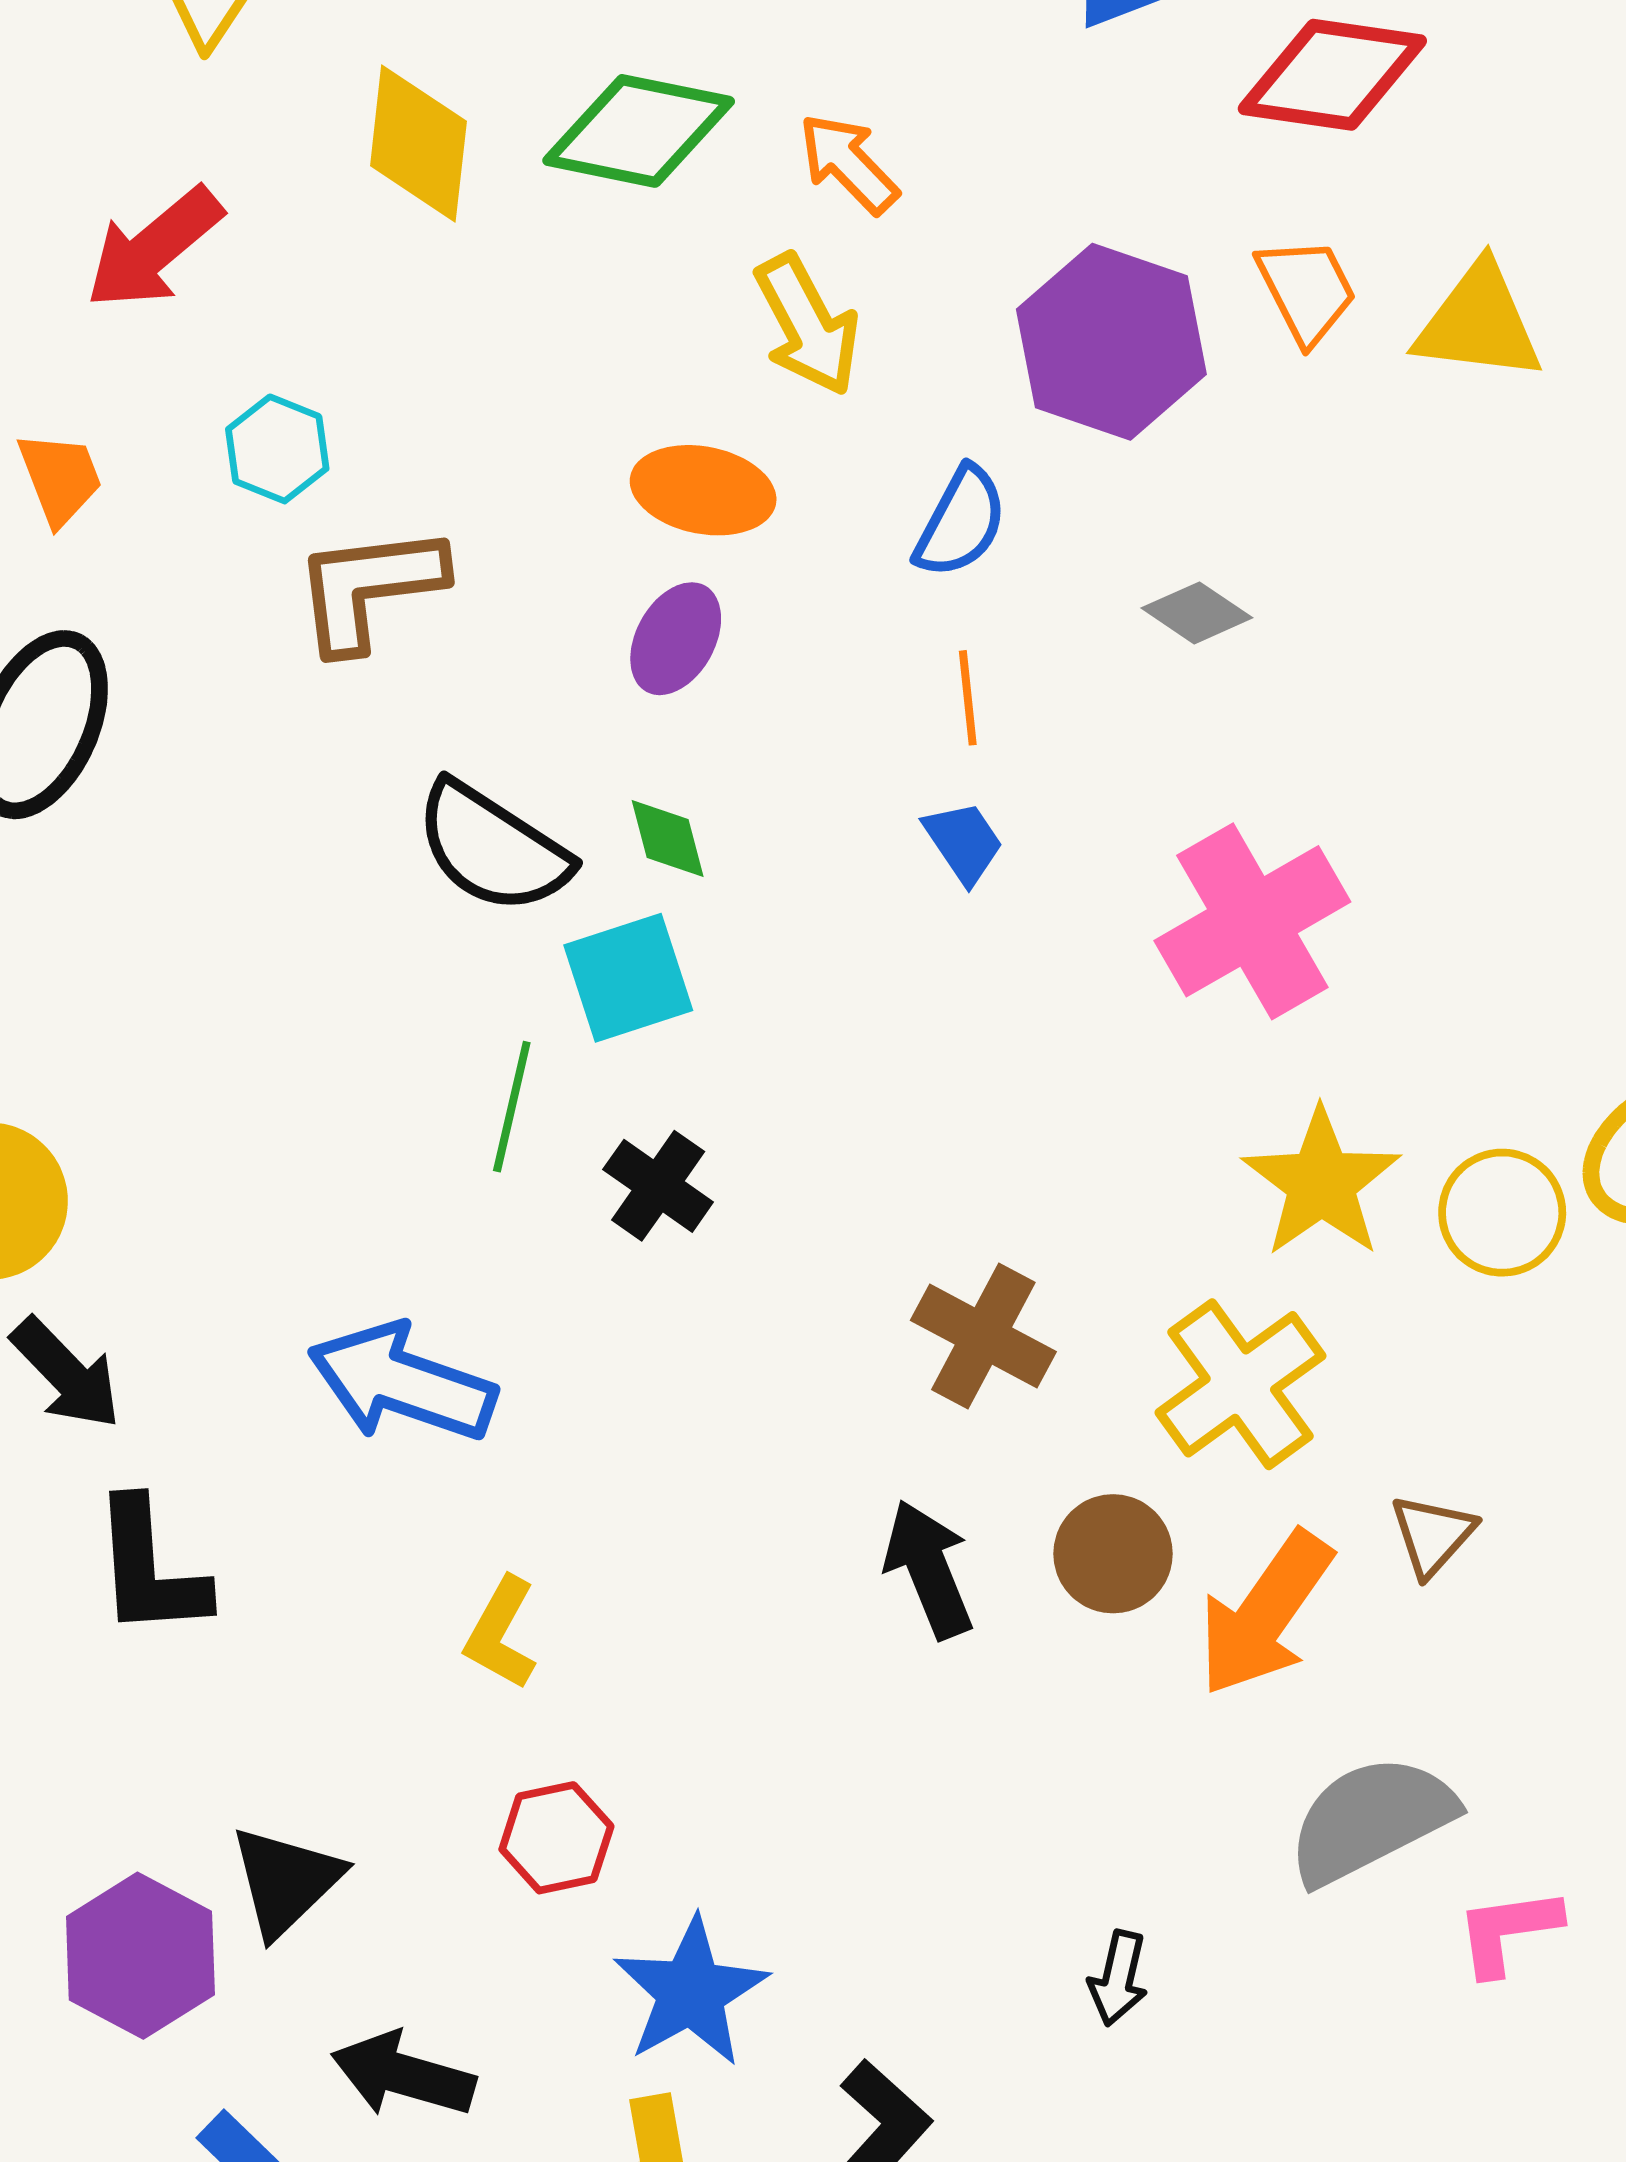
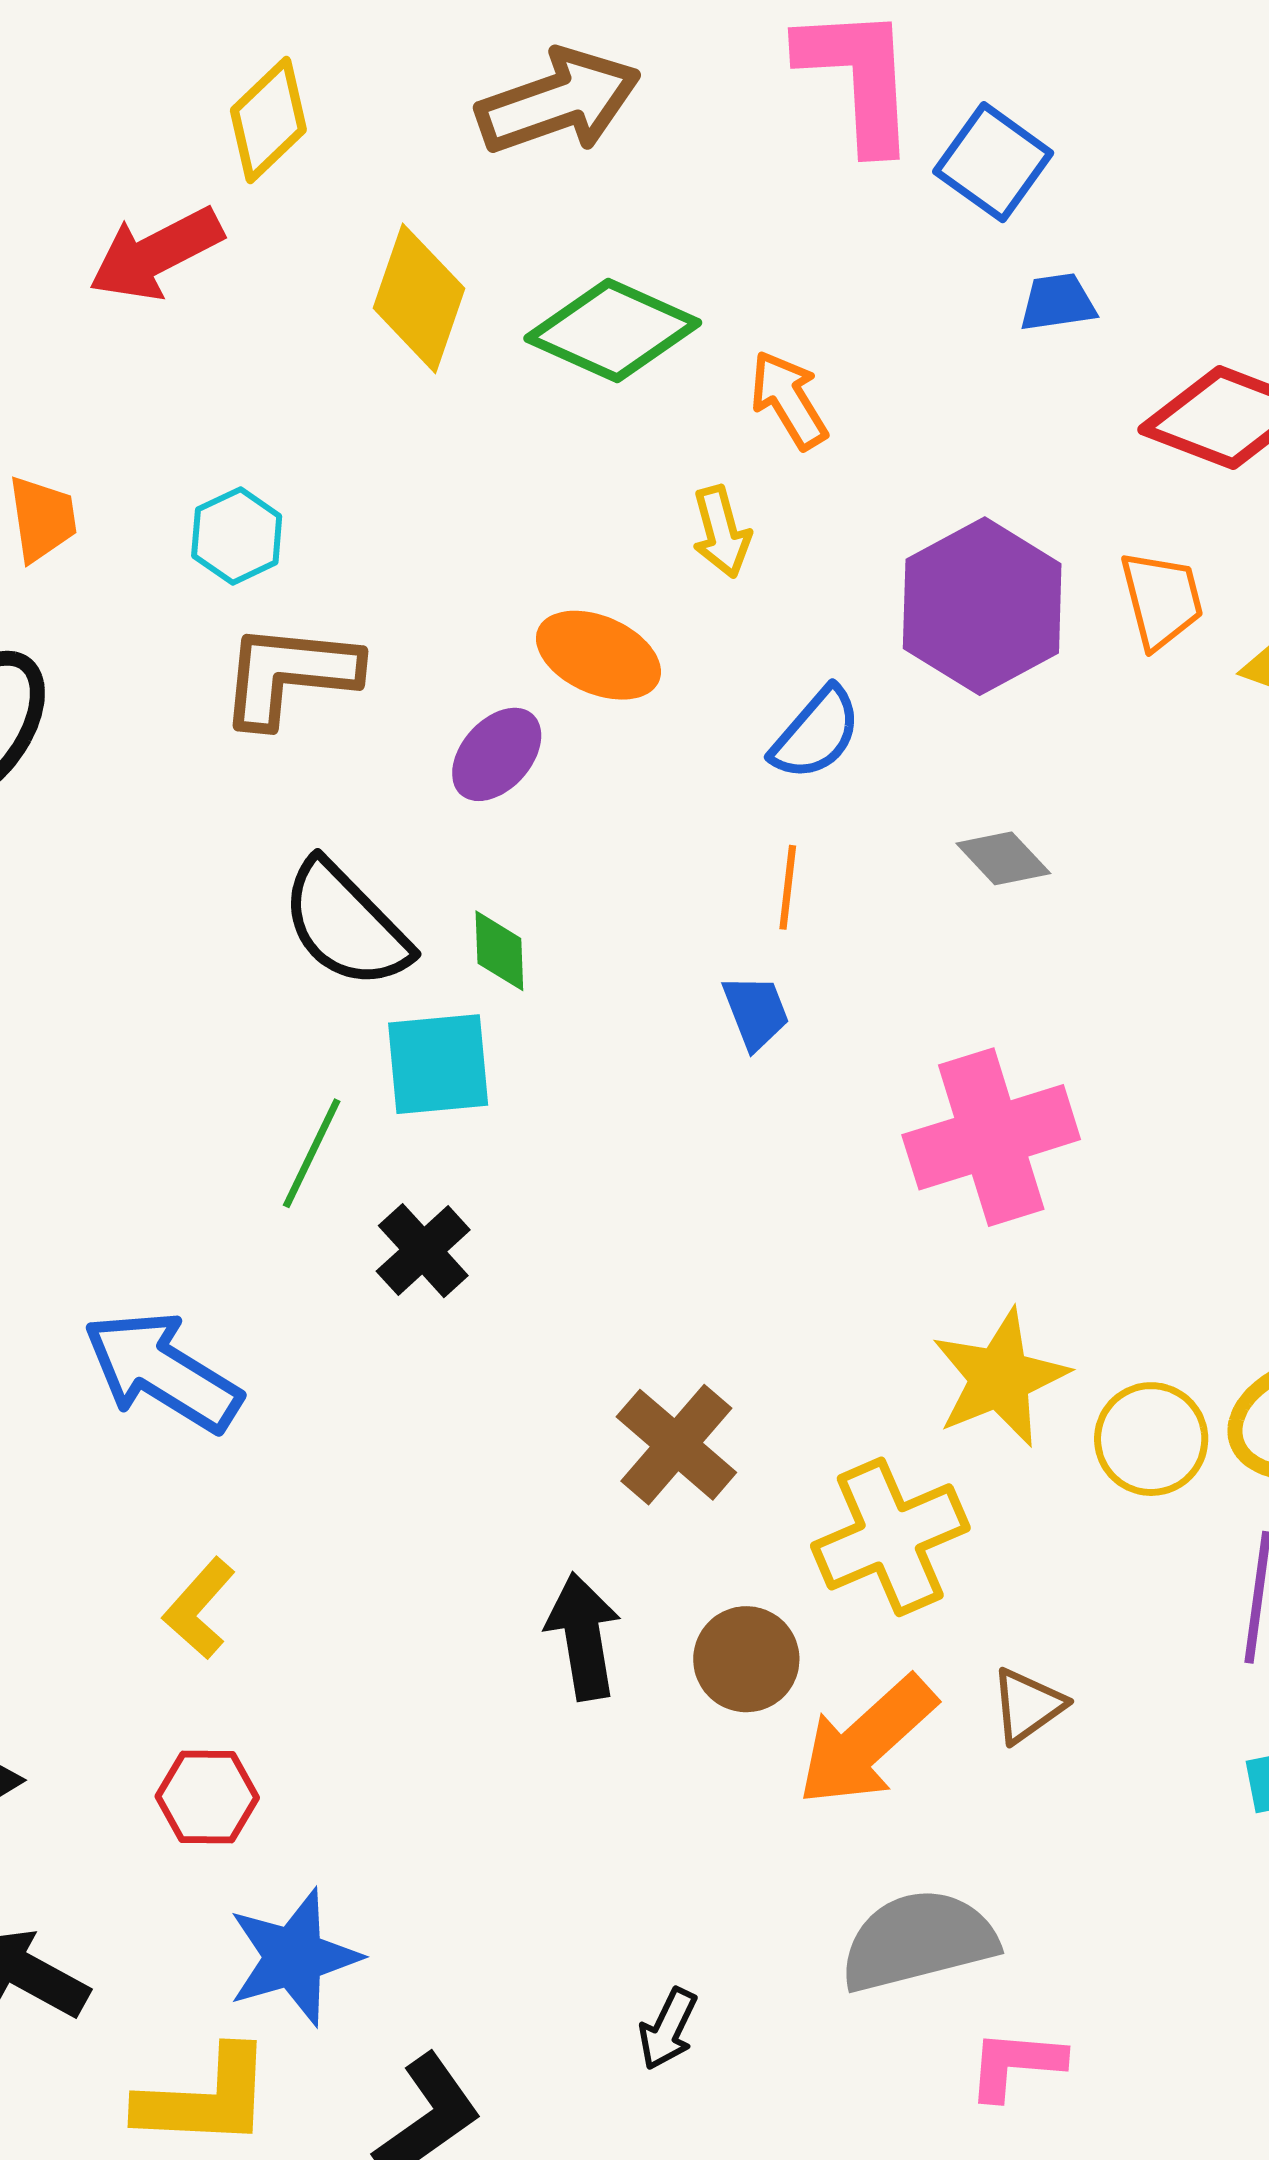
red arrow: (154, 248) -> (156, 254), moved
yellow arrow: (807, 325) -> (721, 532), size x0.7
purple ellipse: (676, 639) -> (497, 754), moved

